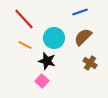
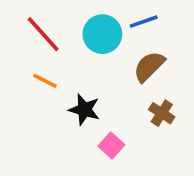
cyan circle: (54, 38) -> (102, 34), moved
pink square: (42, 81) -> (111, 145), moved

